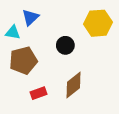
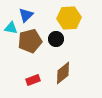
yellow hexagon: (98, 23) -> (69, 18), moved
brown pentagon: (23, 61) -> (30, 41), moved

